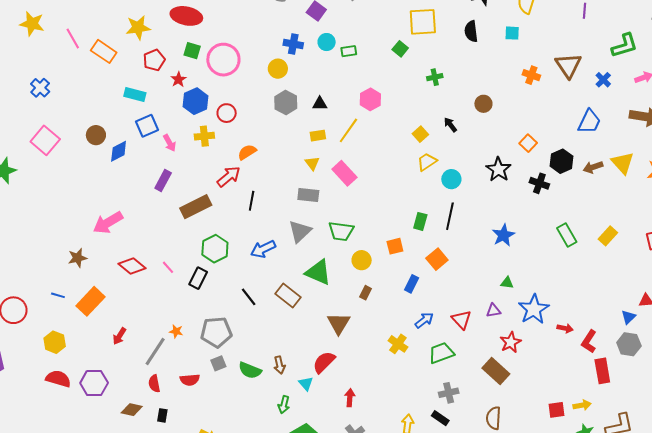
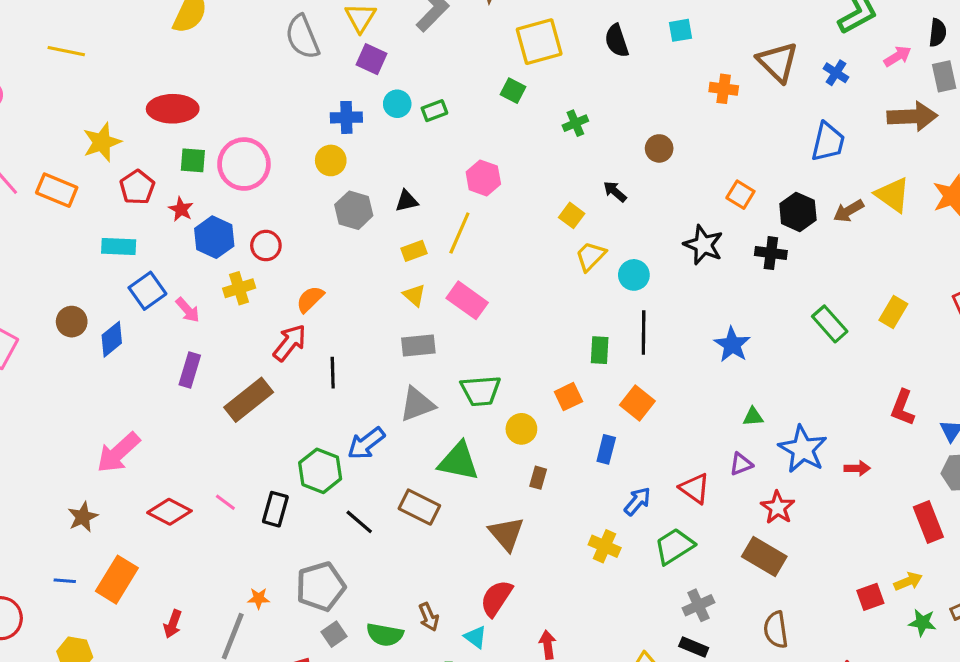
gray triangle: (300, 231) -> (417, 404), turned 35
green hexagon: (215, 249) -> (320, 471), moved
red L-shape: (589, 342) -> (903, 408), moved

